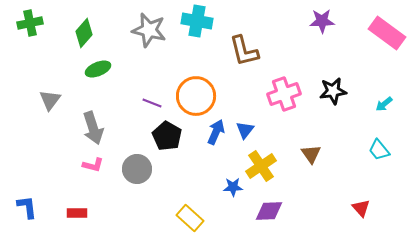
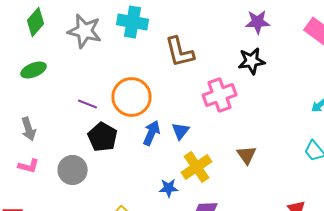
green diamond: (84, 33) -> (36, 22), moved
black star: (333, 91) -> (252, 61), moved
gray arrow: (93, 128) -> (29, 129), size x0.7

